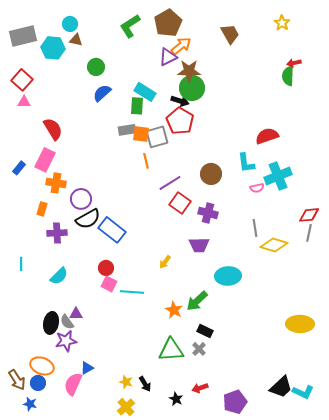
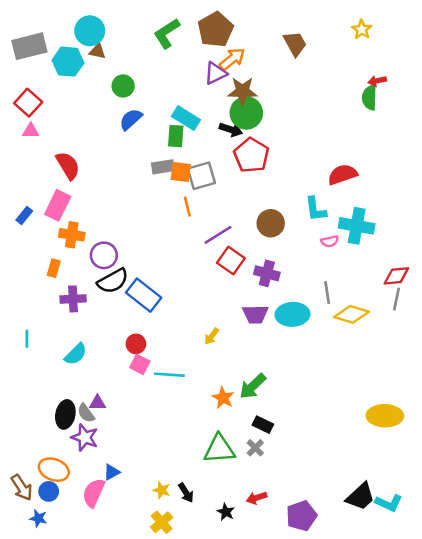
cyan circle: (70, 24) -> (90, 31), size x1.5
red pentagon: (180, 121) -> (251, 155), moved
cyan cross: (278, 176) -> (357, 226), turned 32
cyan ellipse: (228, 276) -> (292, 314), moved
purple star: (66, 341) -> (85, 438), turned 30

